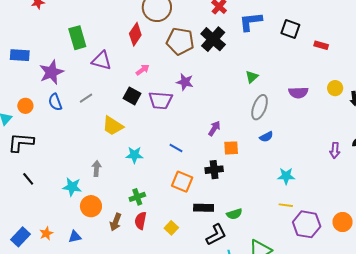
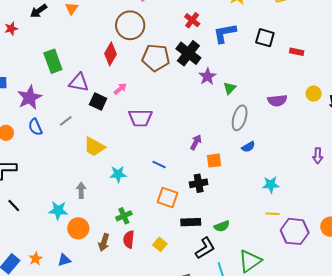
purple star: (185, 82) -> (207, 76), moved, turned 30
black square: (132, 96) -> (98, 101), moved

